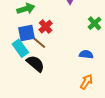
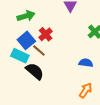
blue square: (27, 33) -> (26, 40), turned -30
cyan rectangle: (20, 48) -> (20, 56), turned -30

